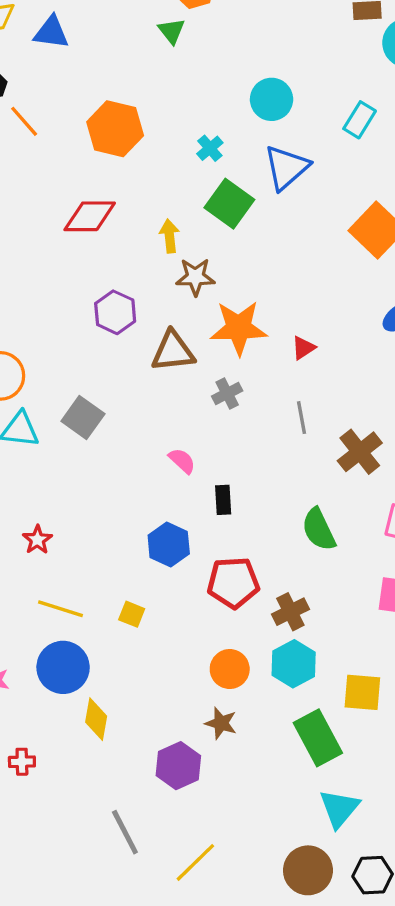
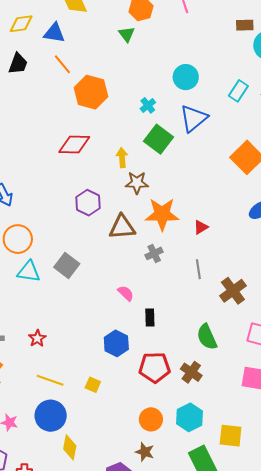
orange line: (24, 121) -> (62, 64), moved
brown cross: (290, 612) -> (191, 372), moved, turned -30

